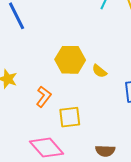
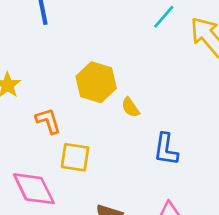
orange L-shape: (44, 97) -> (48, 121), turned -70

